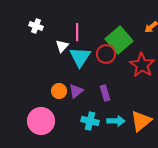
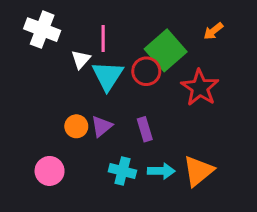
white cross: (36, 26) -> (42, 30), size x1.6
pink circle: (41, 121) -> (50, 171), size x0.7

